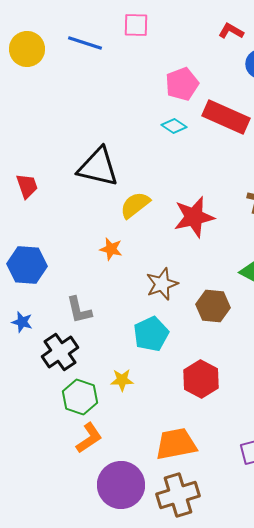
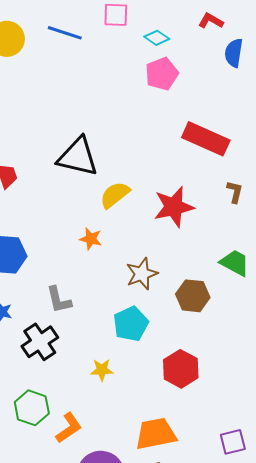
red rectangle: (226, 117) -> (206, 139), moved
cyan diamond: (174, 126) -> (157, 38), moved
green hexagon: (80, 397) -> (32, 408), moved

